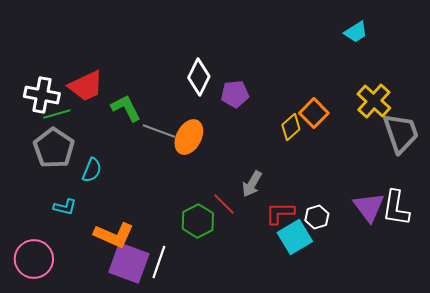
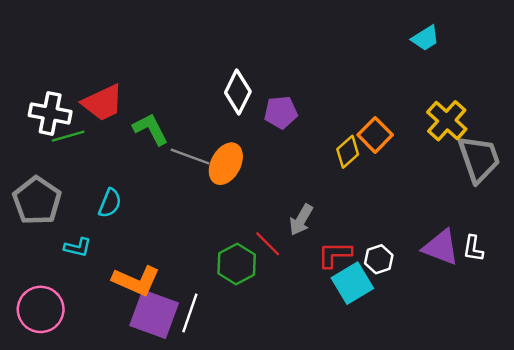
gray pentagon: (54, 148) -> (37, 201), moved
purple triangle: (369, 207) -> (441, 247), turned -32
white L-shape: (396, 208) -> (473, 248), size x0.6

